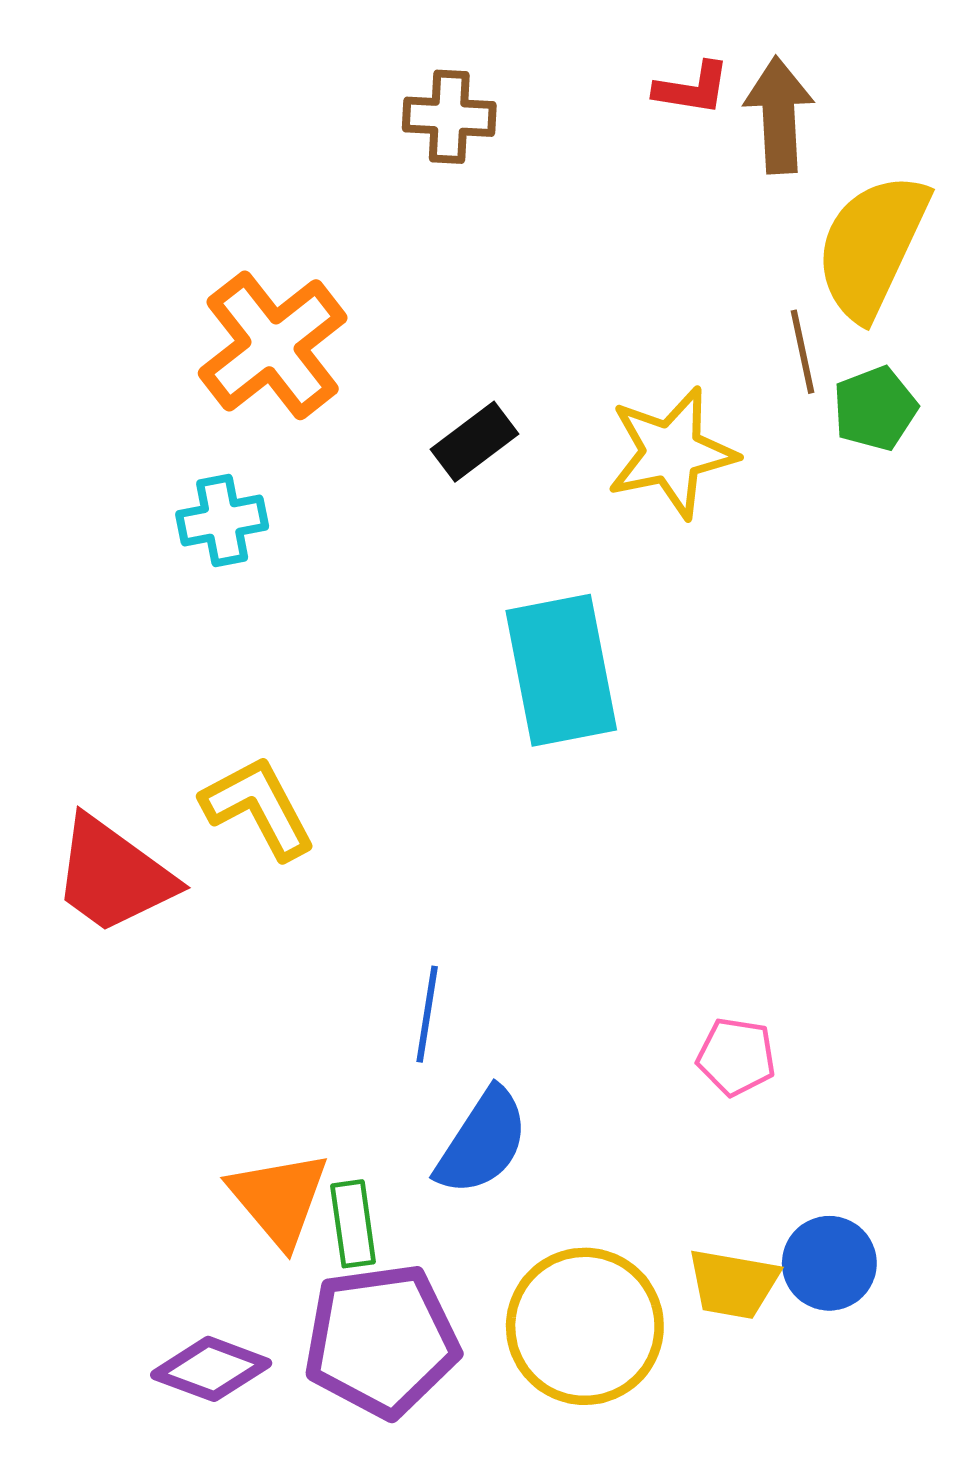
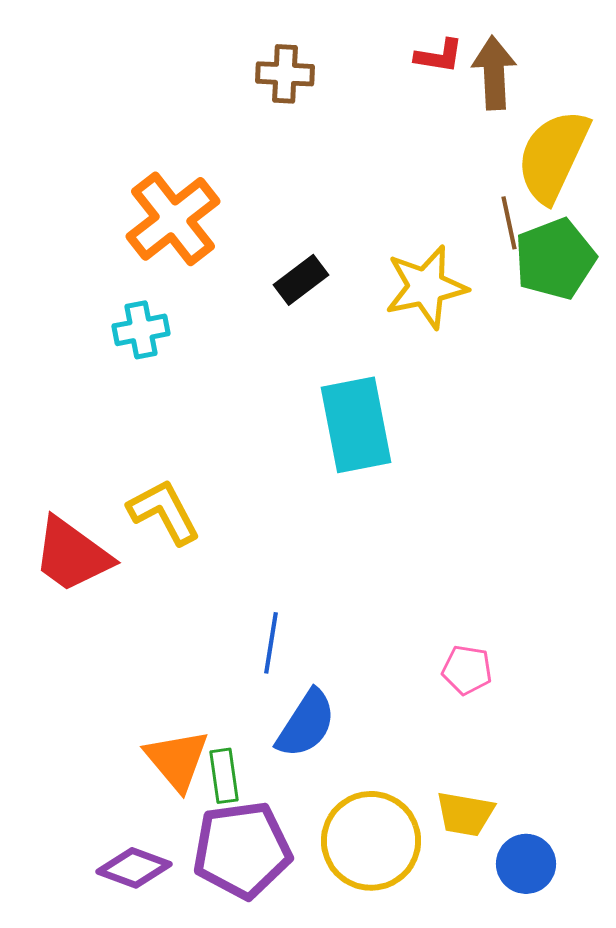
green pentagon: (875, 408) -> (555, 259), size x1.5
blue circle: (829, 1263) -> (526, 864), moved

